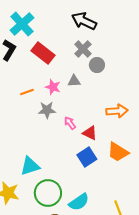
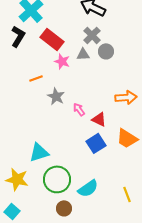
gray triangle: (74, 81) -> (83, 54), moved
pink star: (53, 87) -> (62, 61), moved
gray star: (47, 110) -> (56, 96), turned 30

